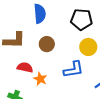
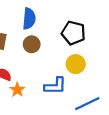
brown circle: (47, 44) -> (32, 44), moved

